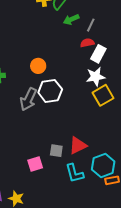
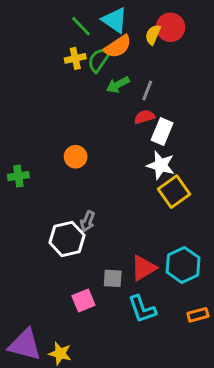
white star: (95, 77) -> (161, 165), turned 30
white hexagon: (50, 91) -> (67, 239), moved
gray arrow: (28, 99) -> (88, 221), moved, size x0.6
cyan hexagon: (103, 166) -> (183, 265), moved

